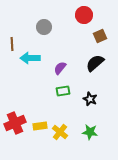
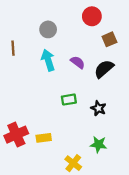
cyan arrow: (30, 58) -> (48, 60), moved, turned 72
purple semicircle: (60, 68) -> (78, 62), moved, turned 88
yellow cross: (60, 132) -> (73, 163), moved

